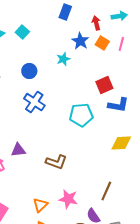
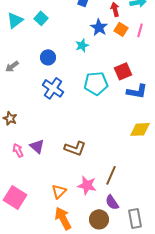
cyan pentagon: (81, 115) -> (96, 83), moved
purple triangle: (18, 150) -> (37, 146), moved, turned 49
brown line: (106, 191) -> (111, 175), moved

